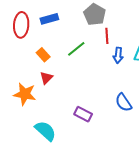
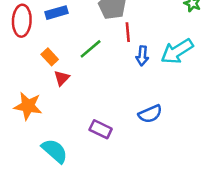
red triangle: (46, 78) -> (62, 78), moved
blue semicircle: (124, 103) -> (150, 114), turned -78

